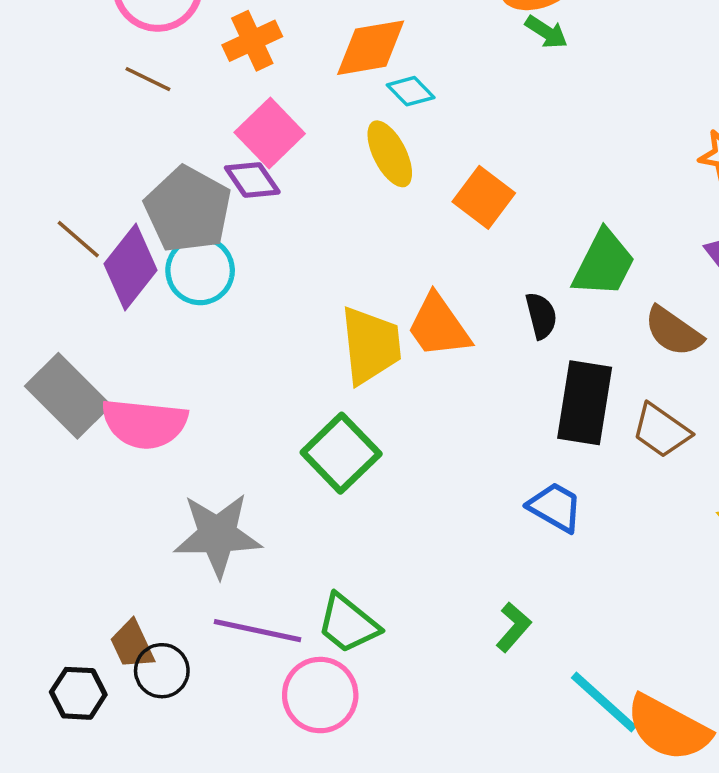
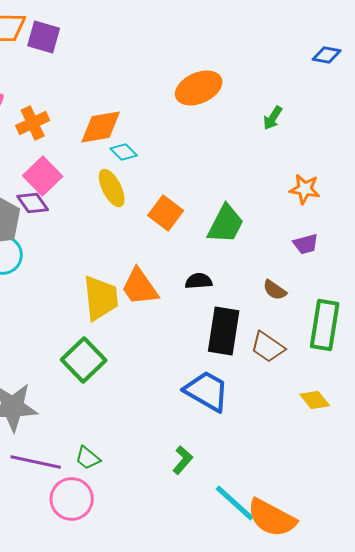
green arrow: (546, 32) -> (273, 118), moved, turned 90
green trapezoid: (604, 263) -> (226, 224), moved
black semicircle: (541, 316) -> (199, 281), turned -80
brown semicircle: (673, 331) -> (275, 290), size x0.7
blue trapezoid: (555, 507) -> (207, 391), size x1.4
green trapezoid: (348, 624) -> (88, 458), size x0.7

